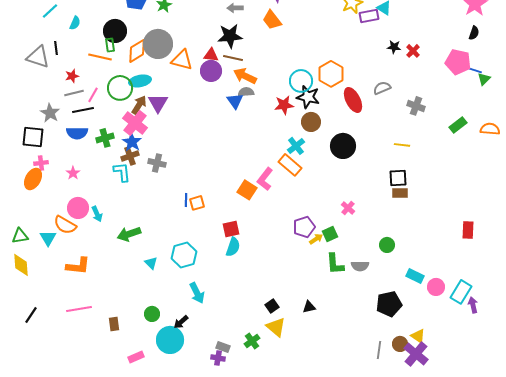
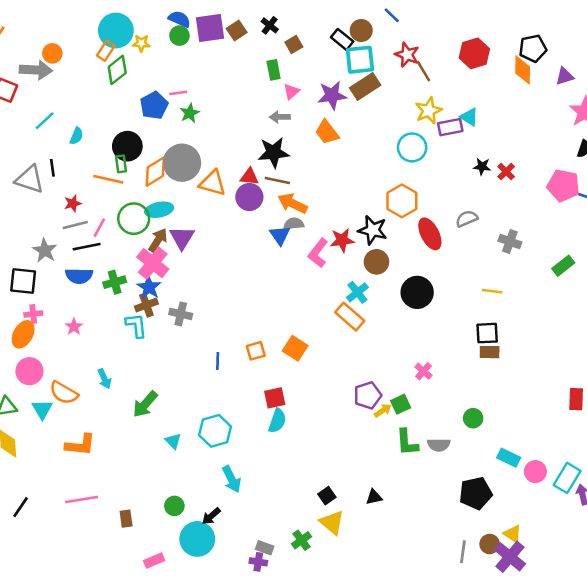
cyan circle: (301, 81) -> (412, 147), moved
pink L-shape: (265, 179) -> (318, 253), moved
orange square: (197, 203) -> (256, 351), moved
pink circle: (78, 208) -> (29, 371), moved
green arrow: (129, 234) -> (145, 404), turned -30

